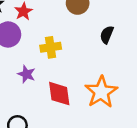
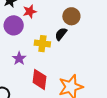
black semicircle: (107, 35) -> (61, 34), moved

